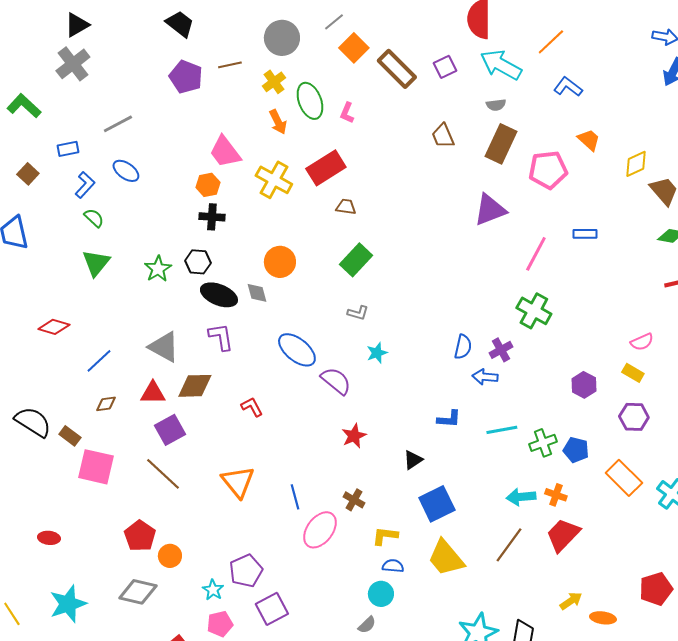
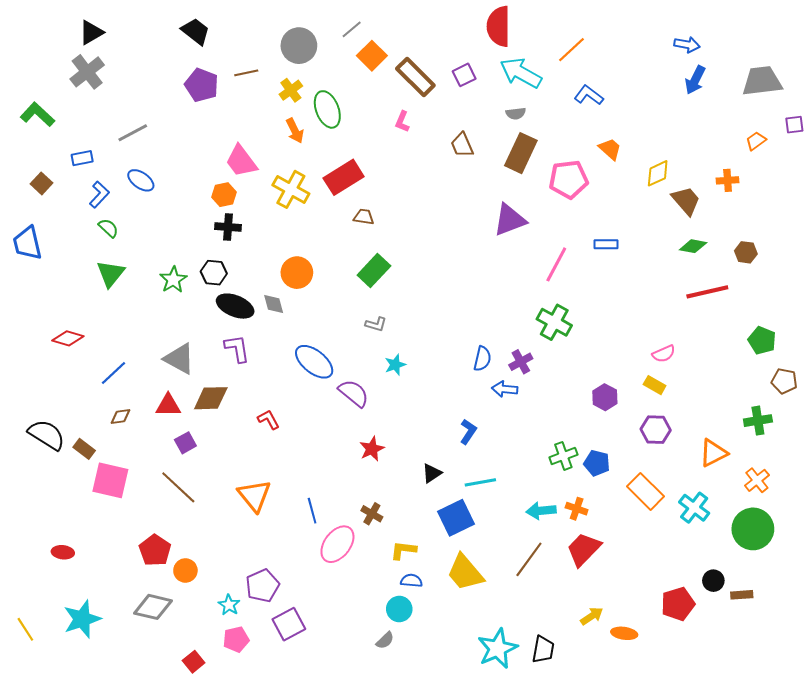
pink L-shape: (347, 113) -> (402, 122), moved
blue L-shape: (449, 419) -> (468, 432), turned -60
purple square: (170, 430) -> (185, 443), size x0.7
cyan line: (502, 430) -> (480, 482), moved

